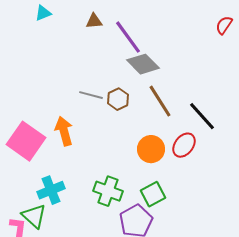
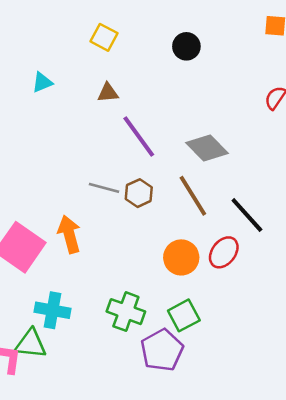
purple line: (128, 37) -> (139, 136), moved
gray diamond: (143, 64) -> (207, 148), moved
cyan cross: (51, 190) -> (53, 310), turned 32
green triangle: (34, 216) -> (31, 344), turned -36

